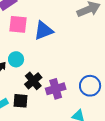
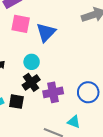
blue triangle: (44, 31) -> (46, 32), turned -30
cyan circle: (16, 59) -> (32, 62), moved

